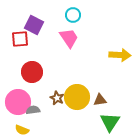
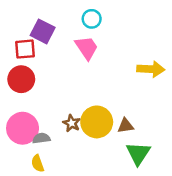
red circle: (32, 72) -> (21, 79), moved
yellow semicircle: (22, 130) -> (38, 163), moved, turned 48

